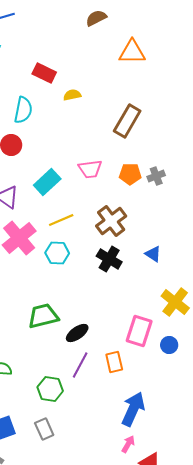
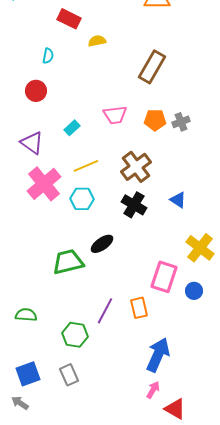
cyan semicircle: (23, 110) -> (48, 56), size x0.6
cyan rectangle: (47, 182) -> (72, 128), size x0.6
black ellipse: (77, 333) -> (102, 244), moved

